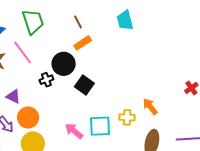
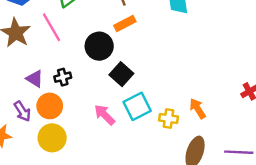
black cross: (46, 80) -> (63, 77), moved
cyan square: (100, 126) -> (137, 106), moved, turned -30
pink arrow: (74, 131) -> (105, 115), moved

